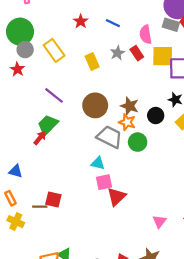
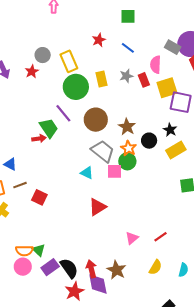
gray rectangle: (171, 25) -> (173, 47), moved
green circle: (20, 32) -> (76, 87), moved
yellow square: (163, 56) -> (167, 88), turned -30
purple line: (54, 95) -> (63, 113), moved
orange star: (127, 122) -> (129, 148), moved
green trapezoid: (48, 125) -> (49, 128), turned 90
red arrow: (40, 138) -> (39, 139), turned 32
pink square: (104, 182) -> (115, 171), moved
brown line: (40, 207) -> (20, 185), moved, turned -32

